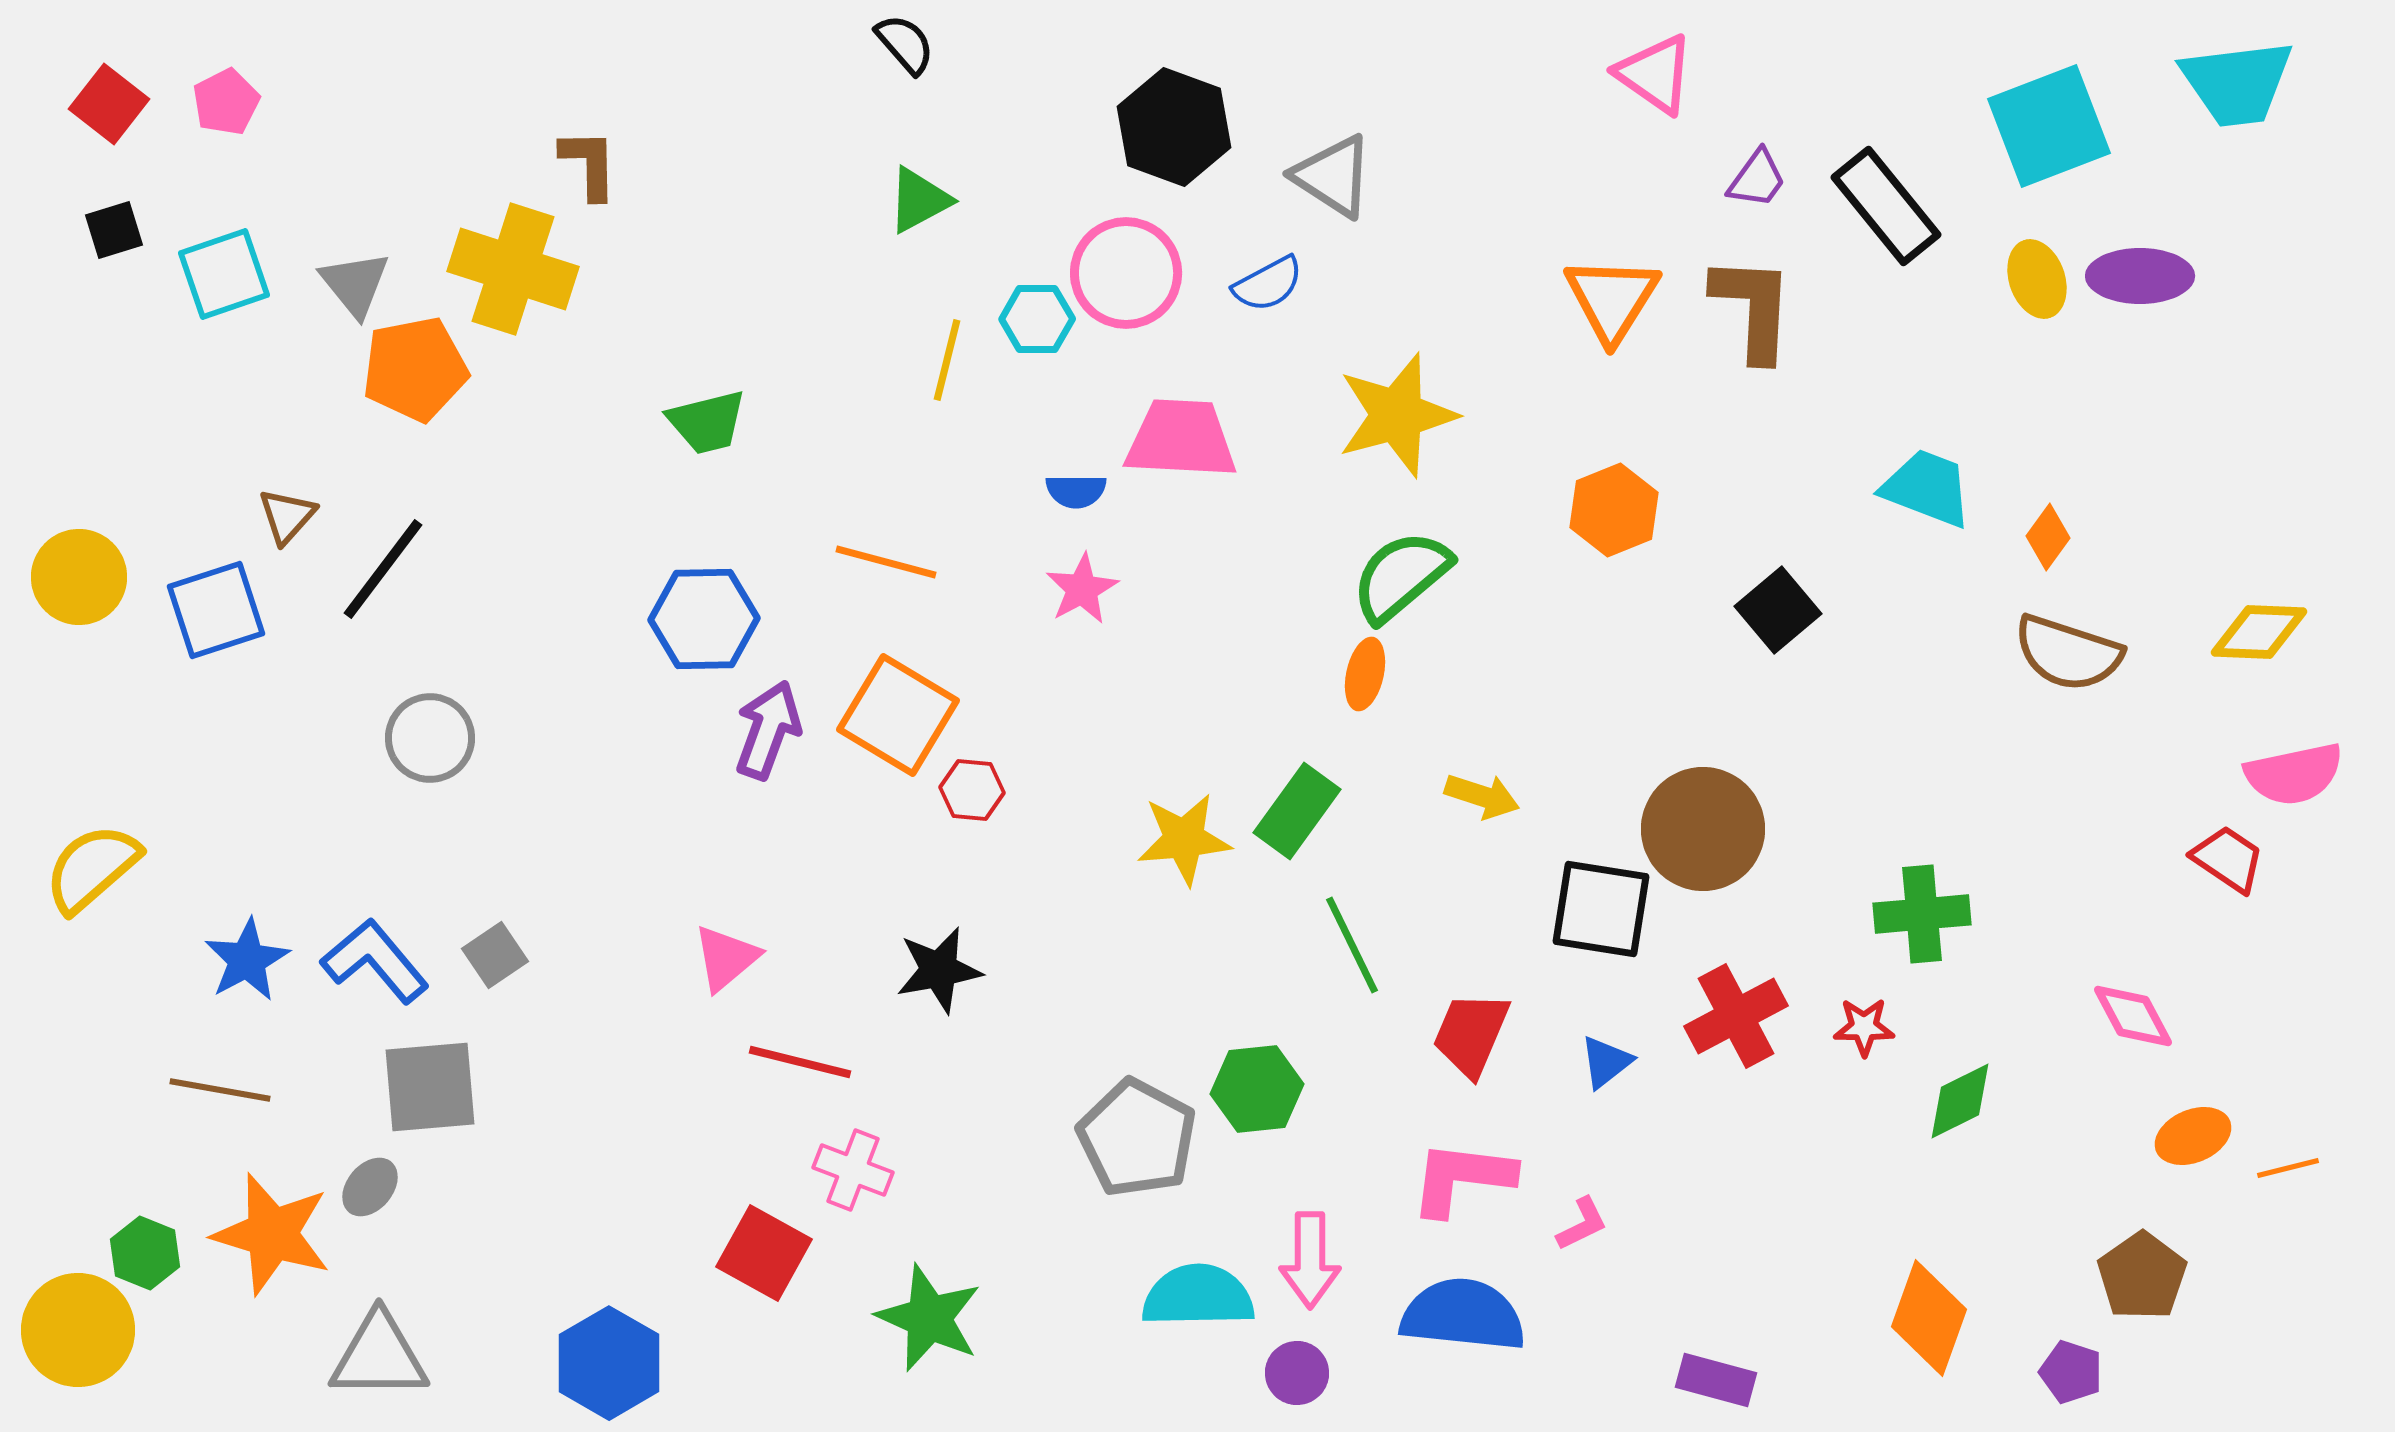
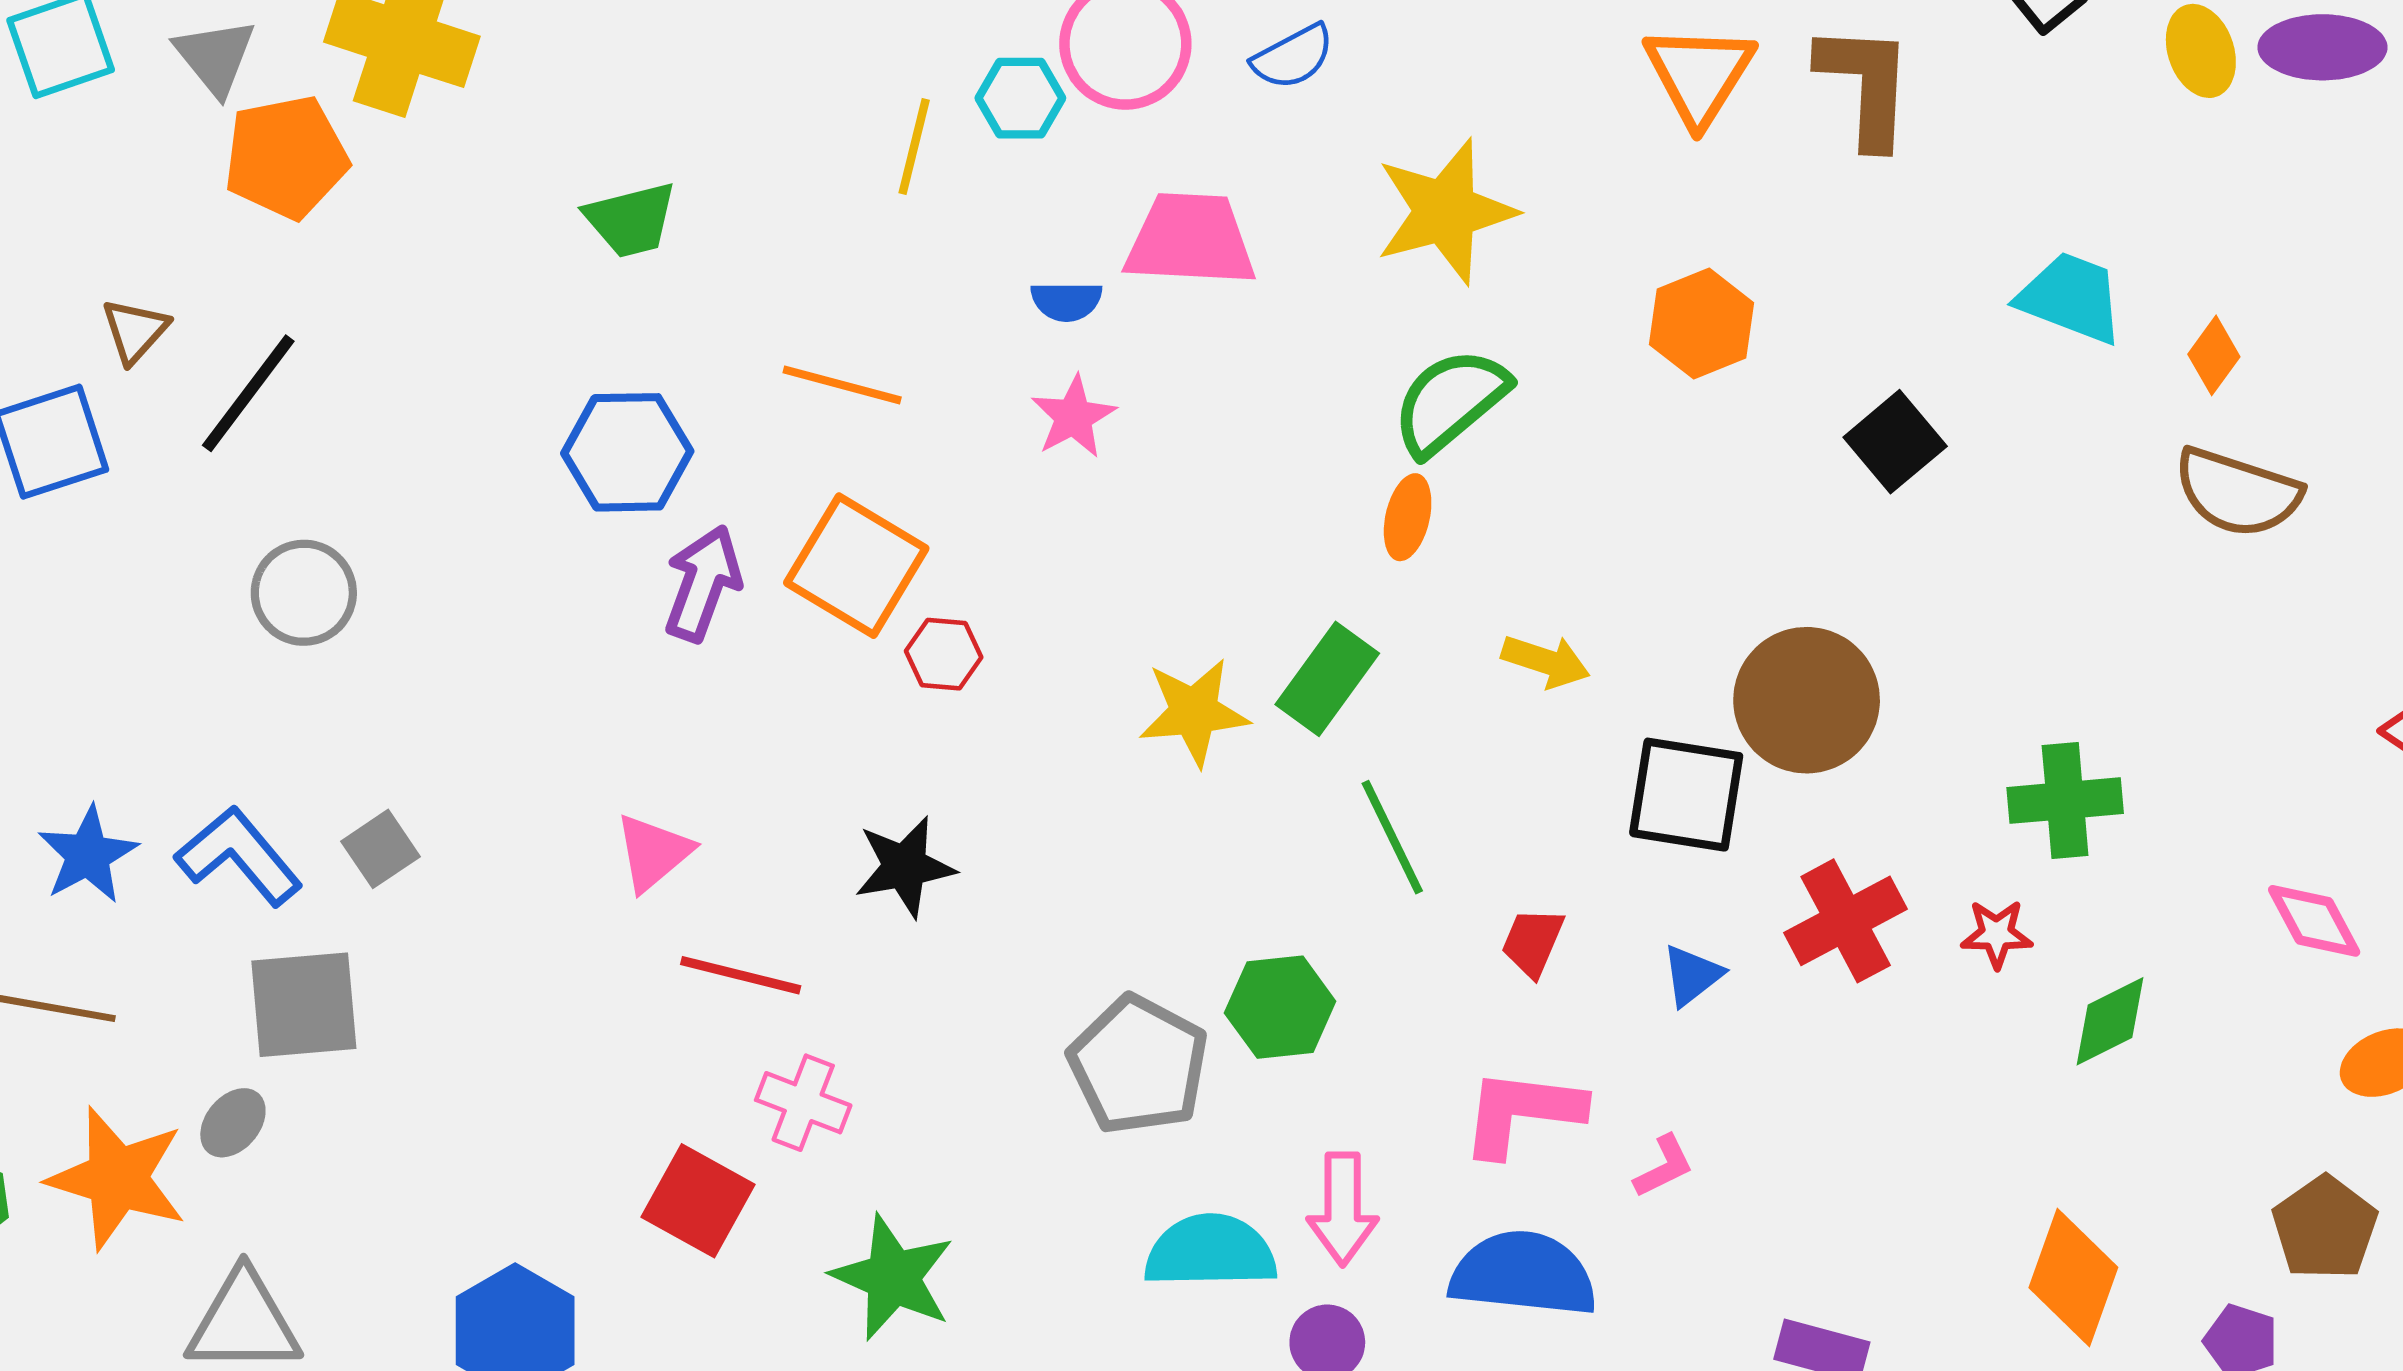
red trapezoid: (1471, 1034) -> (1533, 942), size x0.7

